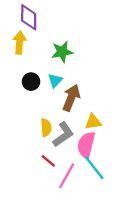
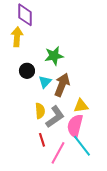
green star: (62, 52) -> (54, 56), moved
cyan triangle: (55, 80) -> (45, 82), moved
red line: (48, 161) -> (42, 140), turned 32

